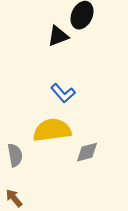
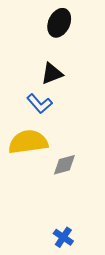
black triangle: (58, 36) -> (52, 74), moved

